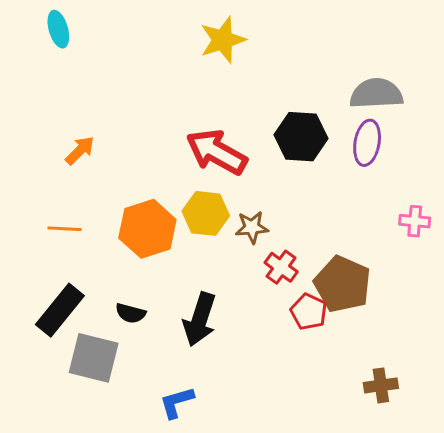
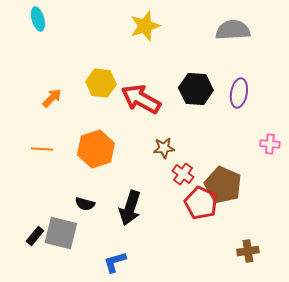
gray semicircle: (376, 94) -> (233, 30), moved
yellow hexagon: (206, 213) -> (101, 83), moved
black rectangle: (60, 310) -> (35, 236), moved, size x0.6
red pentagon: (309, 312) -> (201, 203), size x1.4

